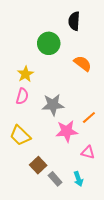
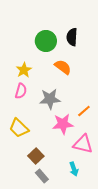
black semicircle: (74, 21) -> (72, 37), moved
orange semicircle: (83, 63) -> (63, 67), moved
pink triangle: (88, 152) -> (83, 144), size x1.5
gray rectangle: (55, 179) -> (42, 176), moved

